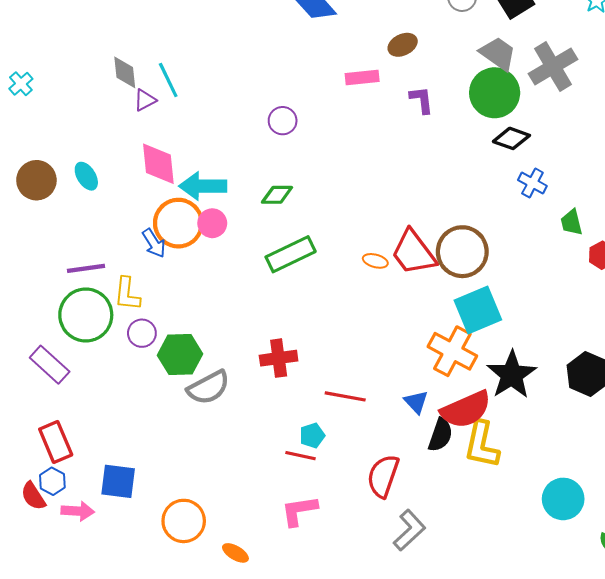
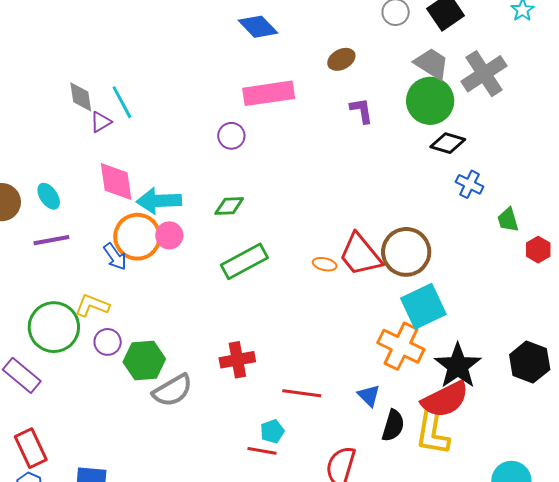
pink rectangle: (362, 77) -> (269, 93), moved, size x1.6
purple line: (86, 268) -> (51, 240), moved
yellow L-shape: (127, 294) -> (92, 306), turned 108
red semicircle: (466, 410) -> (445, 399), moved

